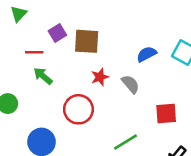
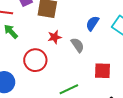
blue semicircle: (147, 54) -> (92, 23), turned -35

